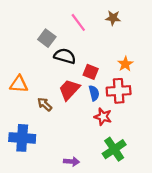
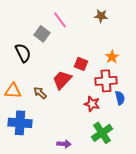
pink line: (78, 22) -> (60, 20), moved
black semicircle: (65, 56) -> (23, 53), moved, turned 48
orange triangle: (19, 84) -> (13, 91), moved
blue semicircle: (94, 93) -> (120, 98), moved

